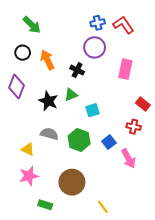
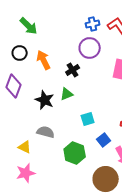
black cross: (77, 70) -> (73, 70), turned 32
cyan square: (92, 110) -> (88, 119), moved
green hexagon: (79, 140) -> (75, 153), moved
brown circle: (72, 182) -> (106, 179), moved

